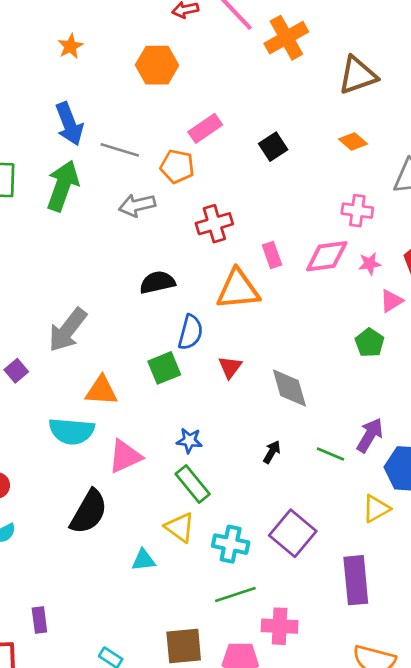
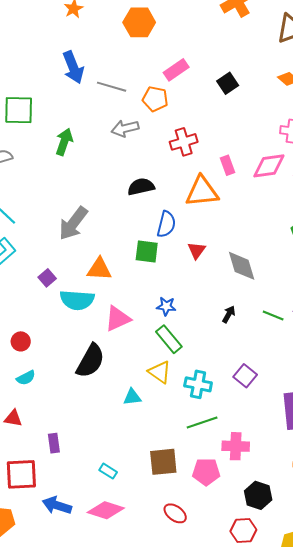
green arrow: (63, 186) -> (64, 142), moved, size x0.7
green square: (164, 368) -> (147, 251), turned 30
purple square: (16, 371) -> (47, 278), moved
purple square: (293, 533) -> (245, 376), size x0.7

